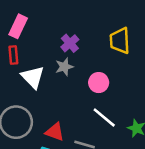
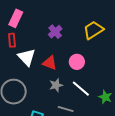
yellow trapezoid: (120, 41) -> (93, 30), turned 60
gray star: (64, 67) -> (56, 85), moved
red triangle: (55, 132) -> (50, 63), moved

